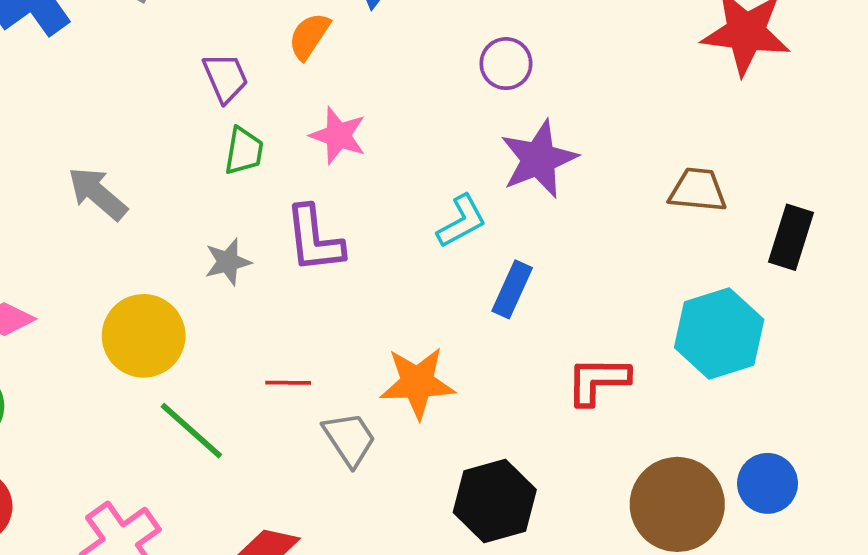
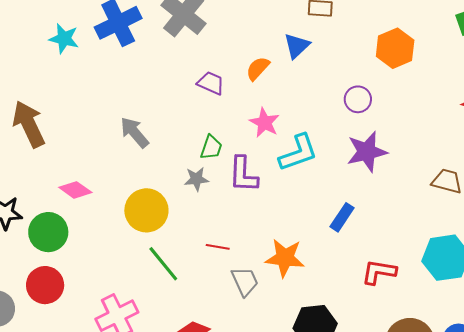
purple trapezoid: (225, 78) -> (211, 83), turned -52
green trapezoid: (244, 151) -> (211, 148), moved
cyan L-shape: (462, 221) -> (298, 153), moved, size x1.4

